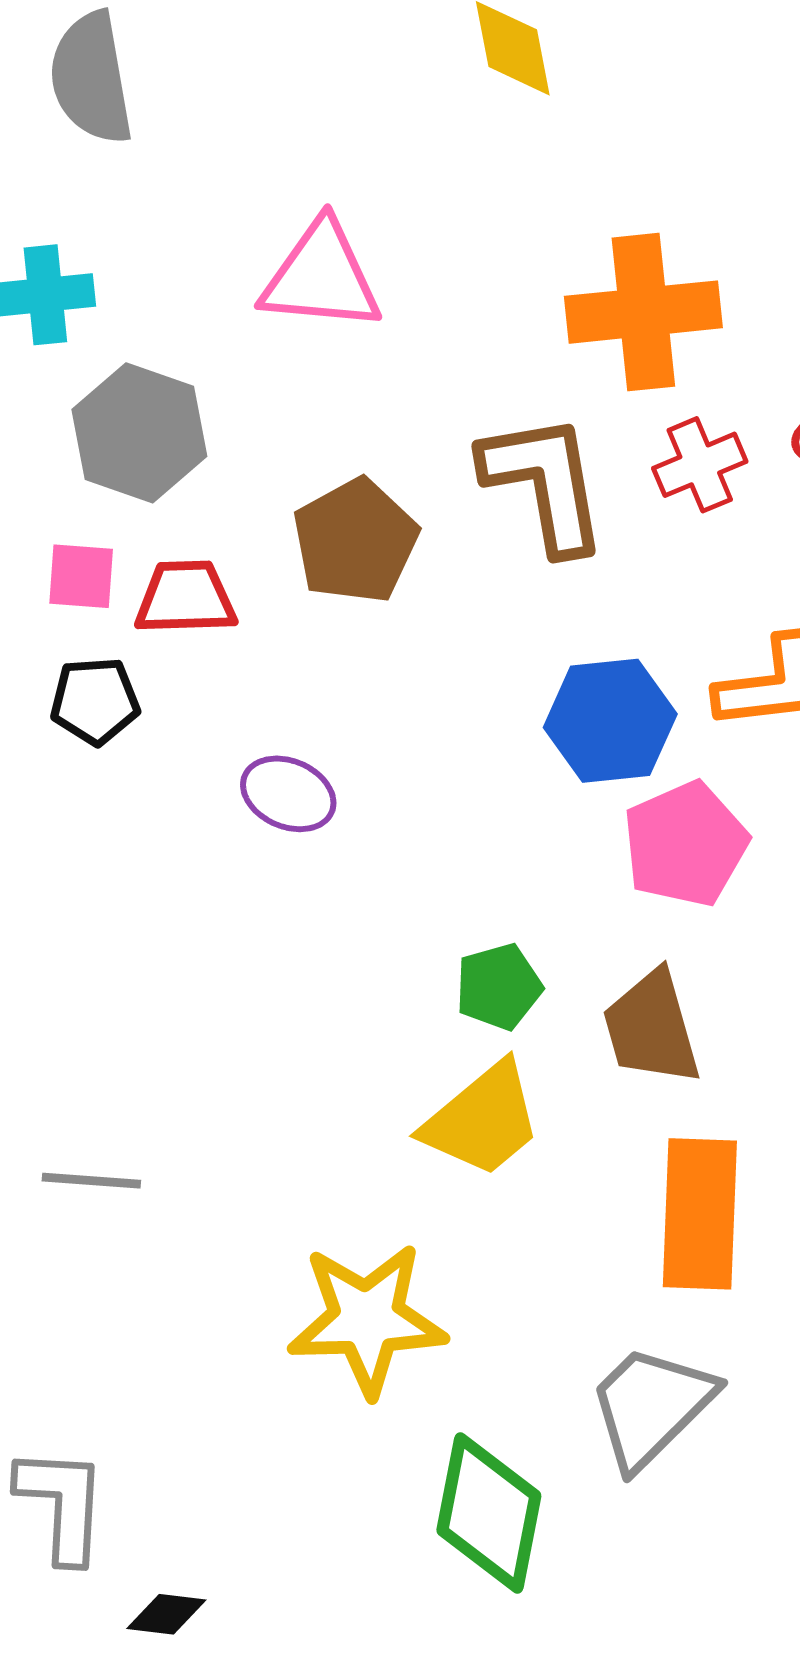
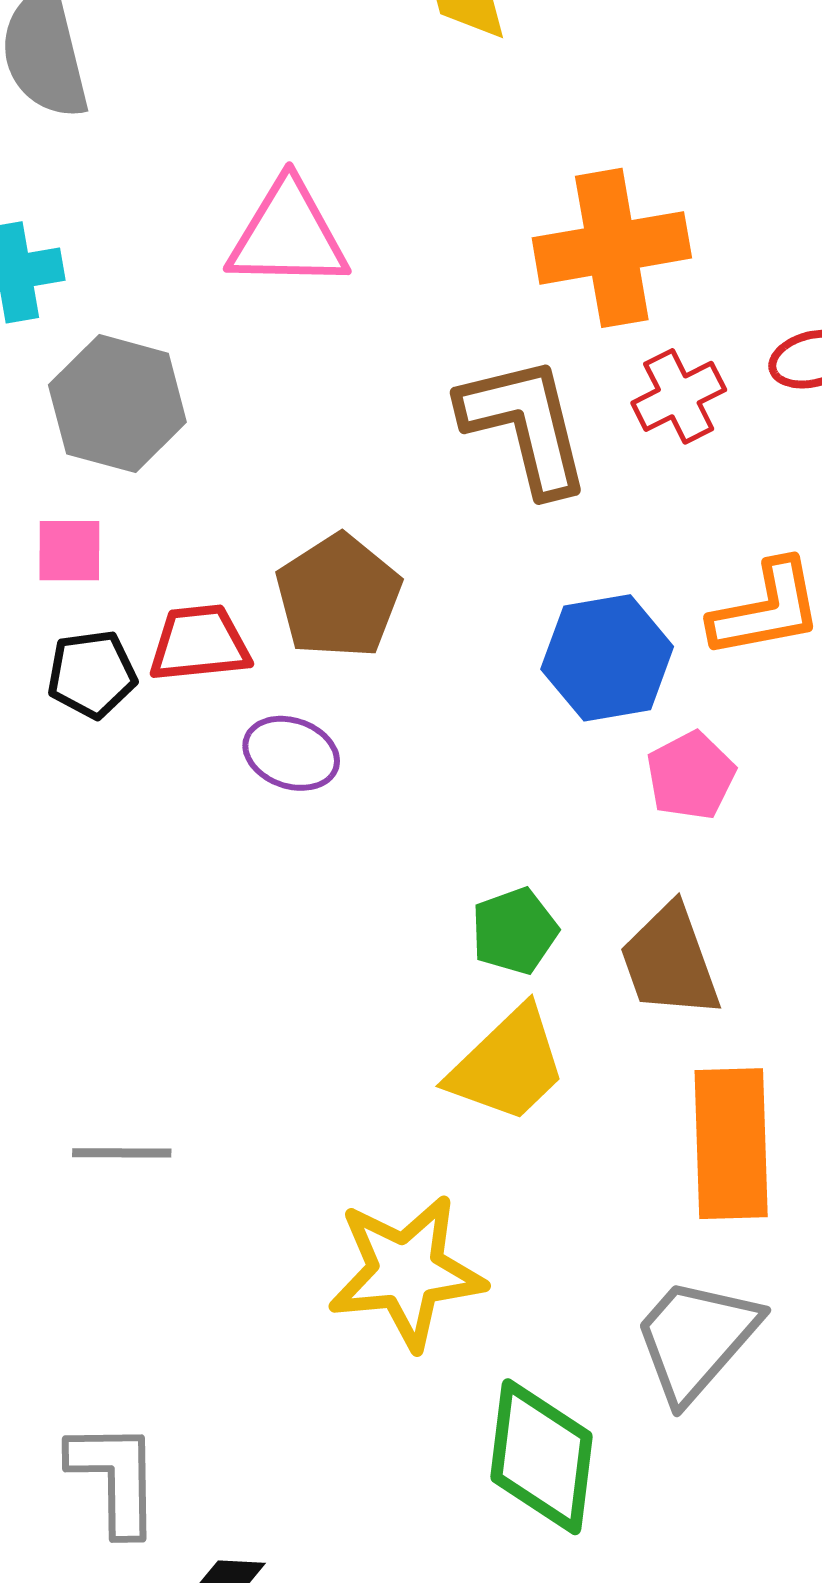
brown pentagon: (355, 541) -> (338, 596), moved
red trapezoid: (186, 598) -> (199, 643), moved
pink pentagon: (685, 844) -> (691, 776), size x0.7

